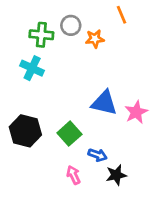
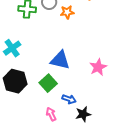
cyan cross: (32, 68) -> (12, 48), moved, turned 30
blue triangle: (104, 103) -> (60, 60), moved

